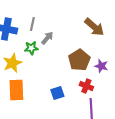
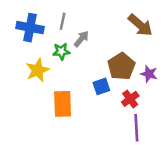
red cross: (86, 86) -> (130, 99), turned 32
orange rectangle: (16, 90) -> (63, 104), moved
blue square: (57, 93) -> (101, 86), moved

